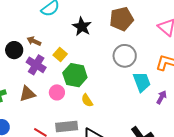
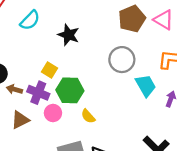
brown pentagon: (122, 19) -> (132, 19), moved
brown arrow: (34, 41) -> (14, 89), moved
purple cross: (36, 65) -> (38, 93), moved

